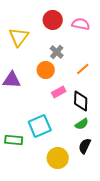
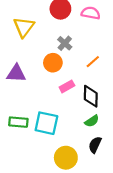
cyan square: (40, 126) -> (46, 123), turned 35
green rectangle: (14, 140) -> (18, 122), moved

